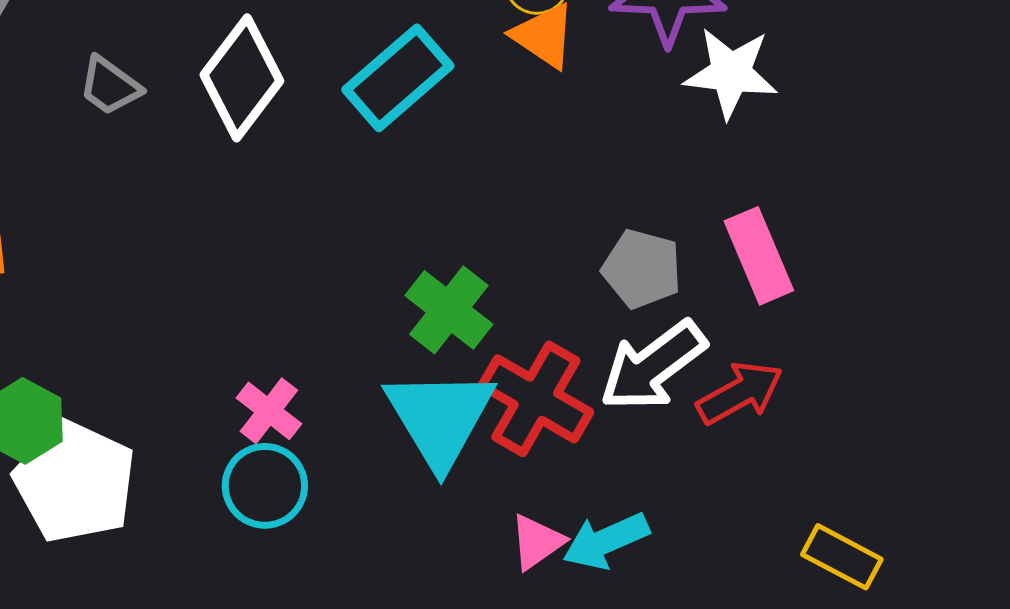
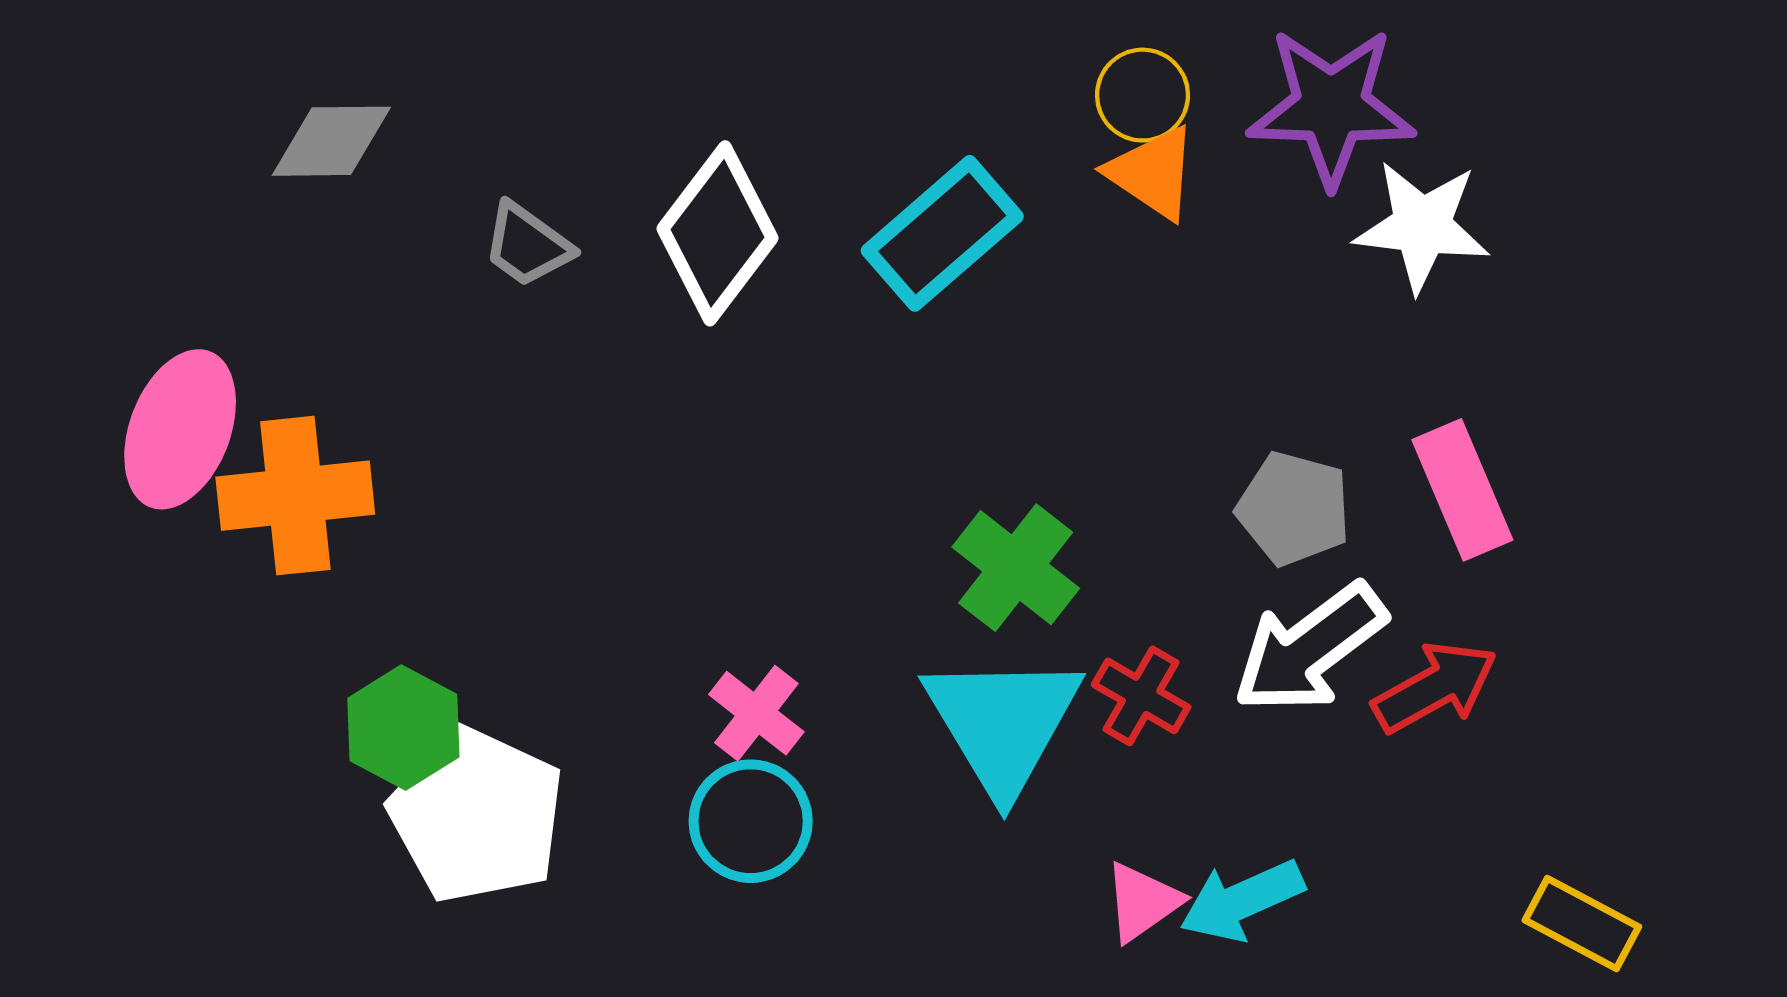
red cross: (536, 399) -> (1141, 696), size x0.6

